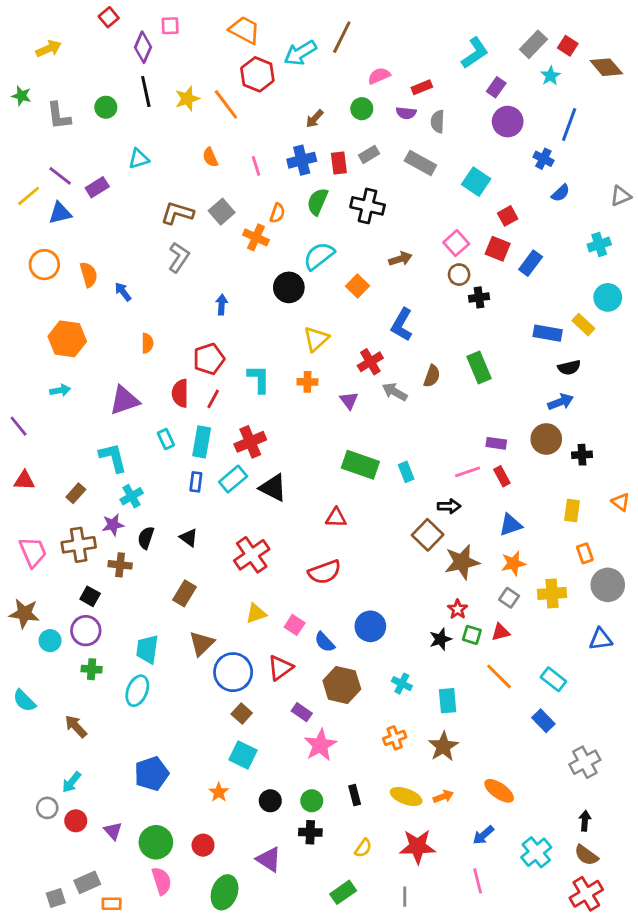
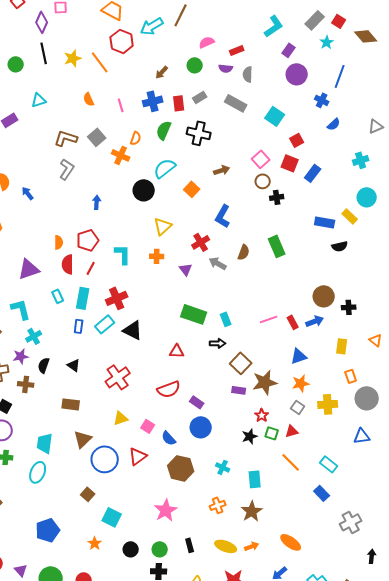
orange semicircle: (147, 343) -> (59, 242), moved
blue arrow: (561, 402) -> (315, 321), moved
purple rectangle: (496, 443) -> (239, 390), moved
black arrow: (449, 506) -> (218, 343), moved
brown rectangle: (184, 593) -> (71, 404), turned 66
purple rectangle: (302, 712) -> (197, 402), moved
brown square: (242, 714) -> (88, 494), moved
black arrow: (585, 821) -> (372, 556), moved

